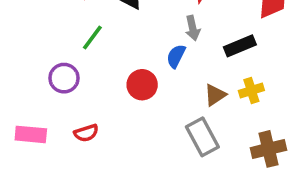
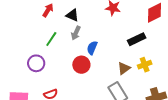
gray arrow: (193, 28) -> (76, 33), moved, turned 40
blue semicircle: (176, 56) -> (92, 48), moved

